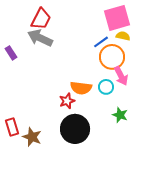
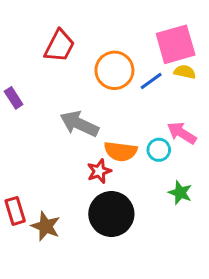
gray arrow: (40, 38) -> (79, 124), moved
orange circle: (112, 57) -> (114, 70), moved
pink arrow: (121, 76) -> (182, 133), turned 150

